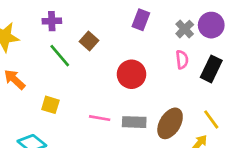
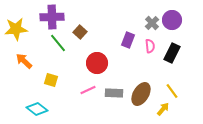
purple rectangle: (141, 20) -> (128, 40), moved
purple cross: (52, 21) -> (52, 17), size x1.6
red circle: (132, 74) -> (97, 63), moved
pink line: (100, 118) -> (88, 90), turned -35

